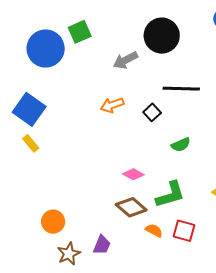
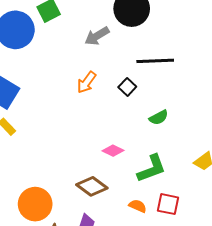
orange arrow: (112, 105) -> (87, 82), turned -30
brown diamond: (131, 207) -> (92, 186), moved
orange circle: (53, 222) -> (35, 204), size x1.4

